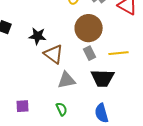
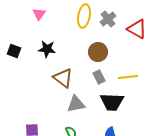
brown circle: (89, 28) -> (98, 52), size x0.7
black star: (38, 36) -> (47, 49), moved

